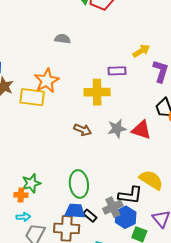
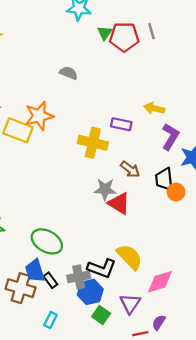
yellow arrow: (141, 51) -> (154, 108), turned -150
brown arrow: (83, 130) -> (130, 169), moved
red triangle: (141, 130) -> (119, 203), moved
green ellipse: (79, 184) -> (47, 241), turned -68
blue trapezoid: (75, 211) -> (35, 271), turned -125

